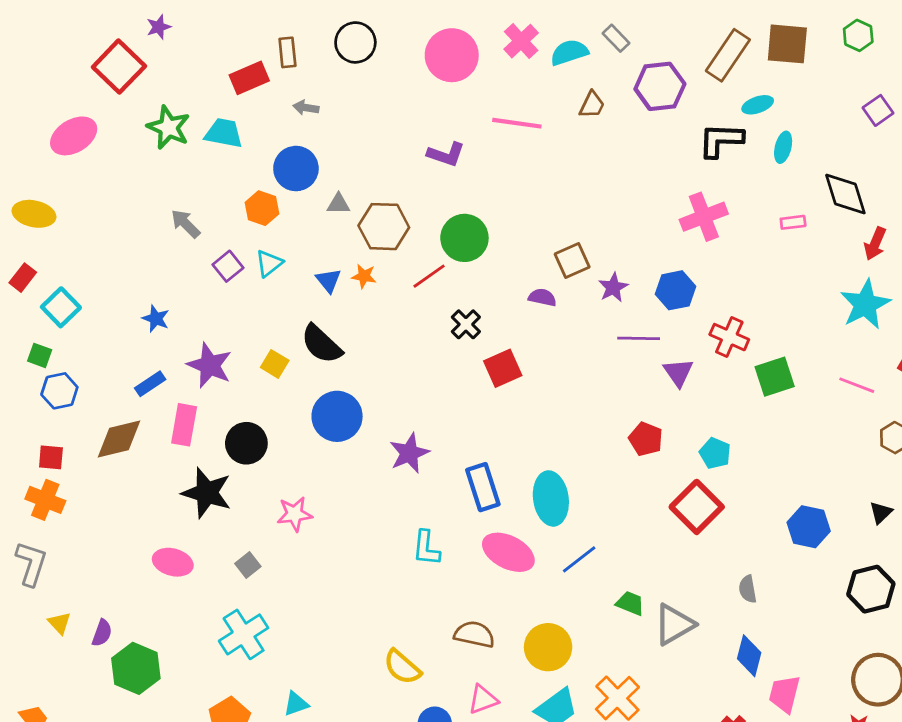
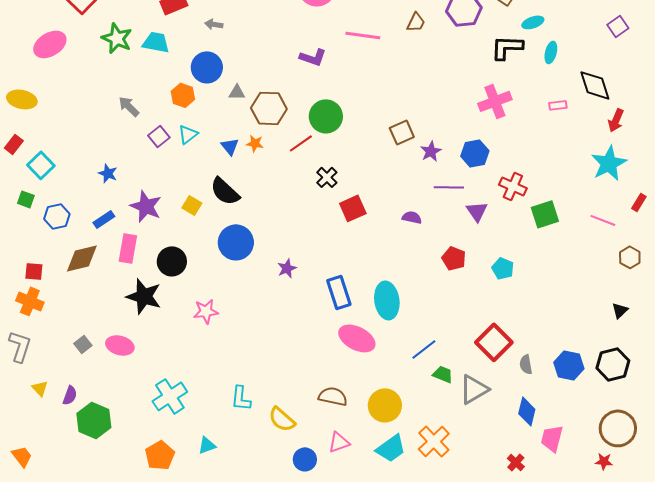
purple semicircle: (542, 297) -> (412, 217), moved
blue hexagon: (59, 391) -> (57, 216), moved
purple star: (409, 453) -> (287, 268), size x0.7
red square: (697, 507) -> (494, 342), moved
blue hexagon: (809, 527) -> (569, 365), moved
cyan L-shape: (426, 548) -> (241, 398), moved
blue line: (579, 559) -> (424, 349), moved
gray square: (248, 565) -> (83, 344), moved

